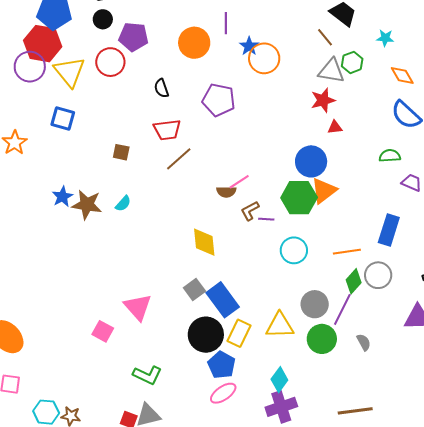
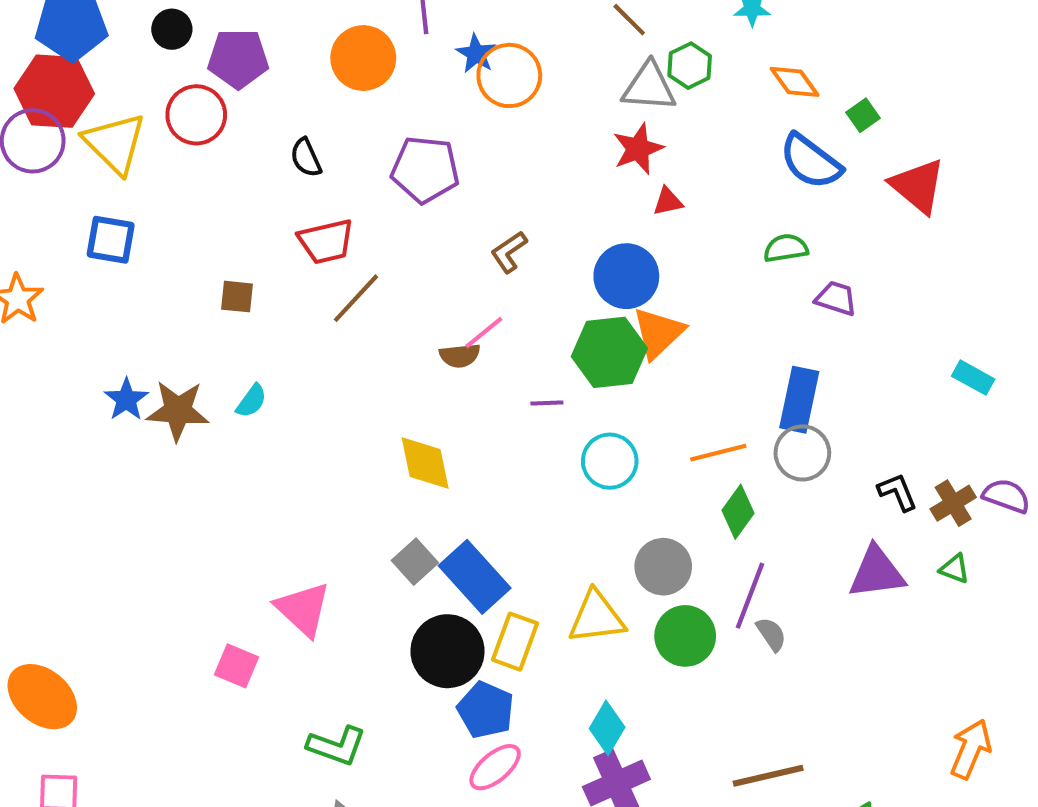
brown L-shape: (250, 211) -> (509, 252), moved
gray circle: (378, 275) -> (802, 453), moved
purple line: (342, 309) -> (750, 596), moved

